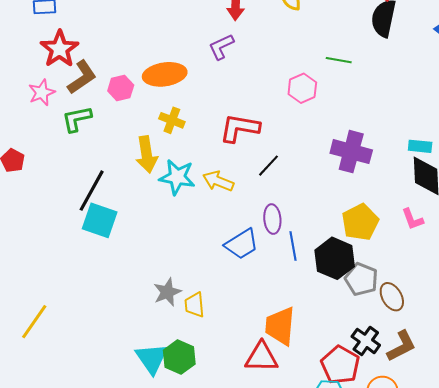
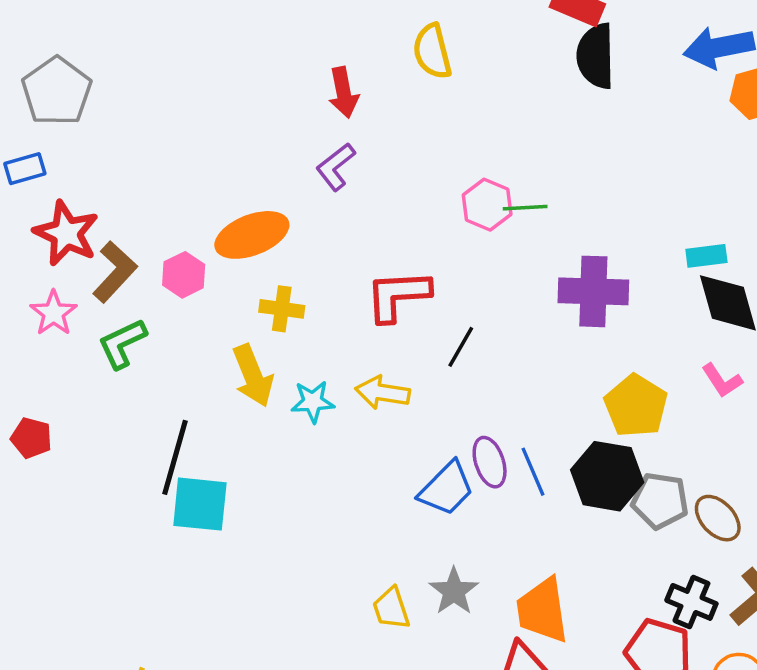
green line: (339, 60) -> (525, 208), moved
cyan star: (177, 177) -> (313, 402), size x0.7
purple ellipse: (272, 219) -> (490, 462), moved
gray star: (167, 292) -> (454, 591), moved

